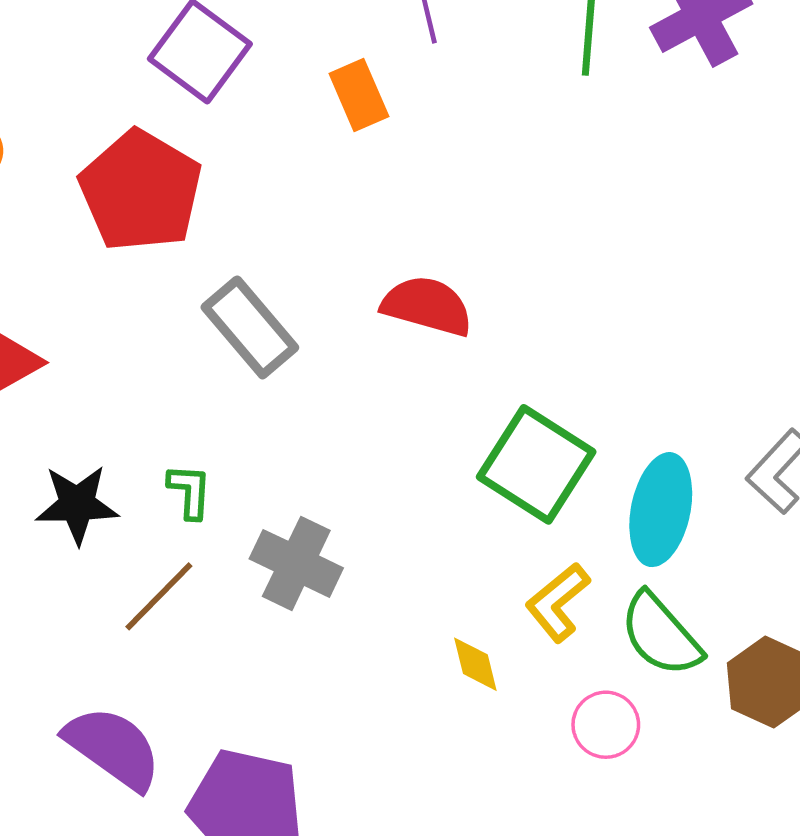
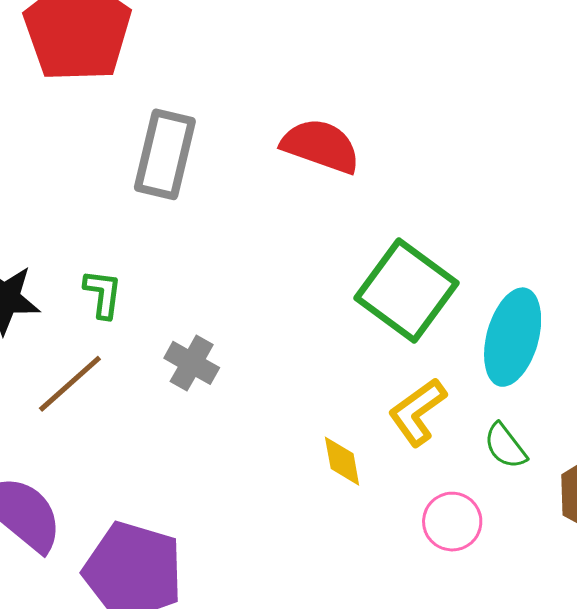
gray rectangle: (250, 327) -> (165, 154), turned 50
gray cross: (296, 563) -> (192, 363), size x0.7
green semicircle: (661, 635) -> (505, 446), size x0.6

